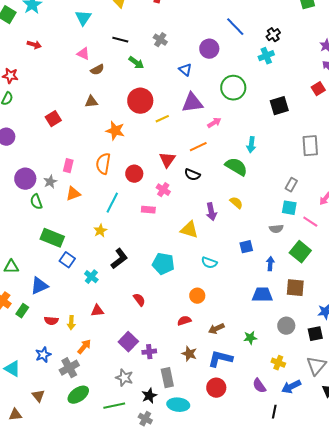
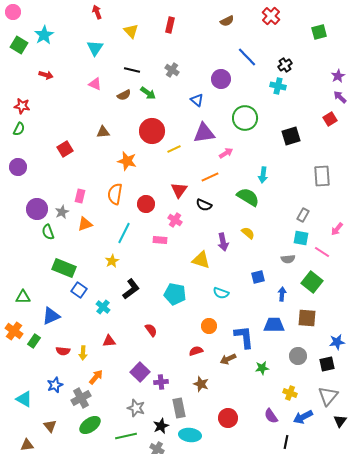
cyan cross: (266, 56) -> (278, 86), turned 35
brown semicircle: (97, 70) -> (124, 95), moved
blue L-shape: (220, 359) -> (244, 337), moved, turned 70

